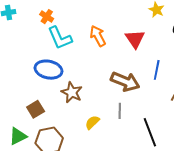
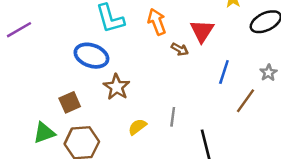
brown arrow: (125, 82) -> (180, 49), moved, size x0.5

